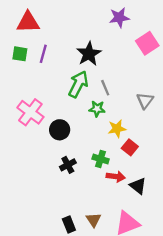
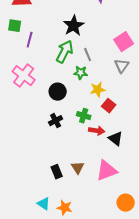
pink square: (147, 43) -> (124, 42), moved
purple line: (43, 54) -> (30, 40), moved
black circle: (60, 130) -> (58, 92), moved

